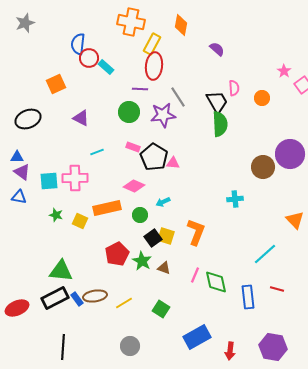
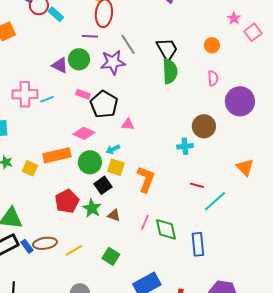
pink semicircle: (234, 88) -> (213, 78), moved
purple triangle: (81, 118) -> (60, 65), moved
pink triangle: (173, 163) -> (128, 124), moved
brown circle: (263, 167) -> (204, 126), moved
pink cross: (75, 178) -> (25, 94), moved
green circle: (140, 215) -> (90, 162), size x1.5
yellow square: (166, 236) -> (116, 167), moved
red line: (277, 289) -> (197, 185), moved

